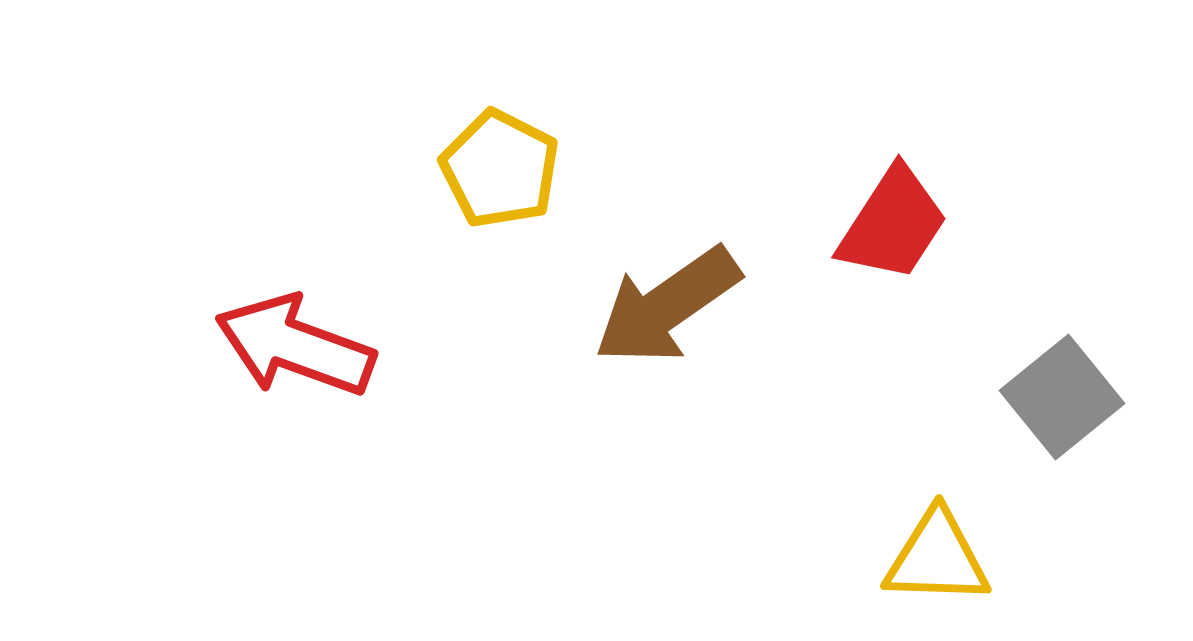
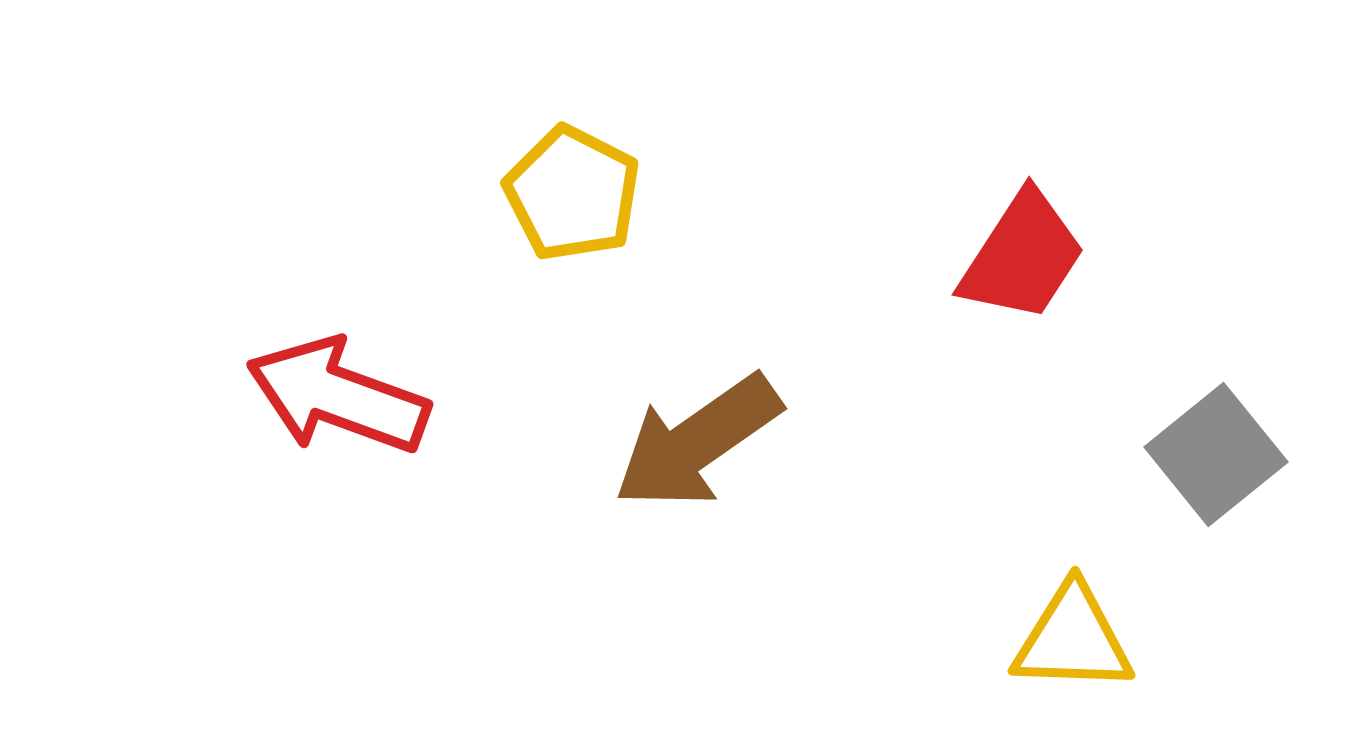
brown arrow: (667, 306) -> (697, 442), moved

